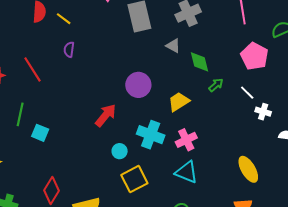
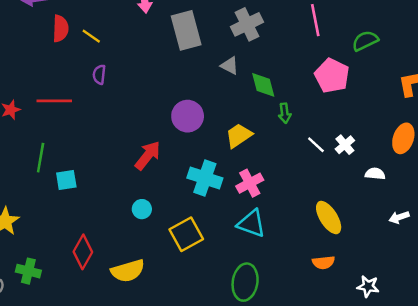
red line: (32, 69) -> (54, 101), turned -56
green arrow: (216, 85) -> (285, 113), turned 126
white line: (247, 93) -> (316, 145), moved
white cross: (263, 112) -> (345, 145), turned 35
cyan square: (40, 133) -> (66, 180), turned -30
cyan circle: (120, 151) -> (142, 209), moved

